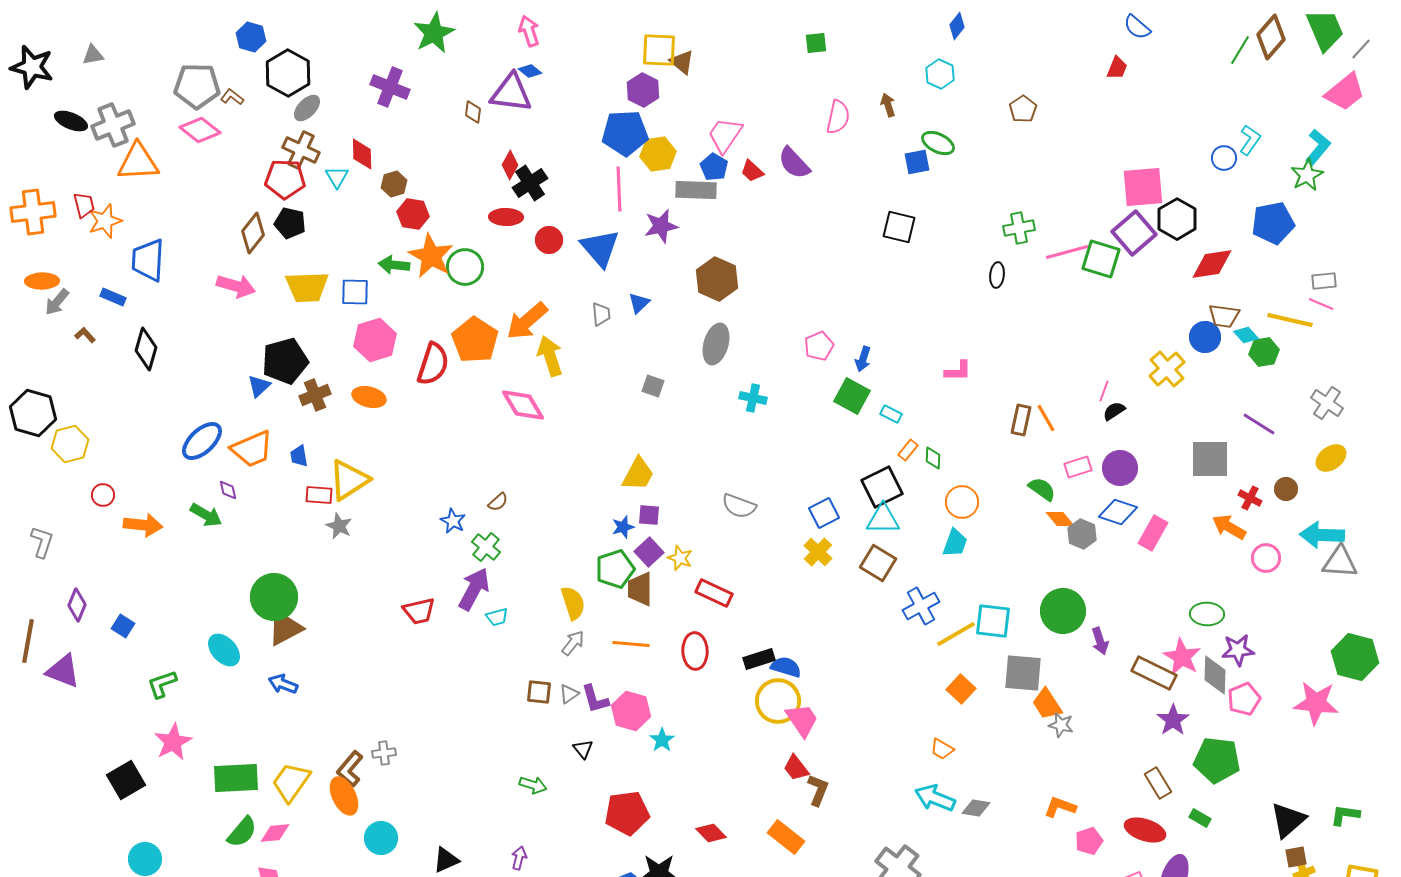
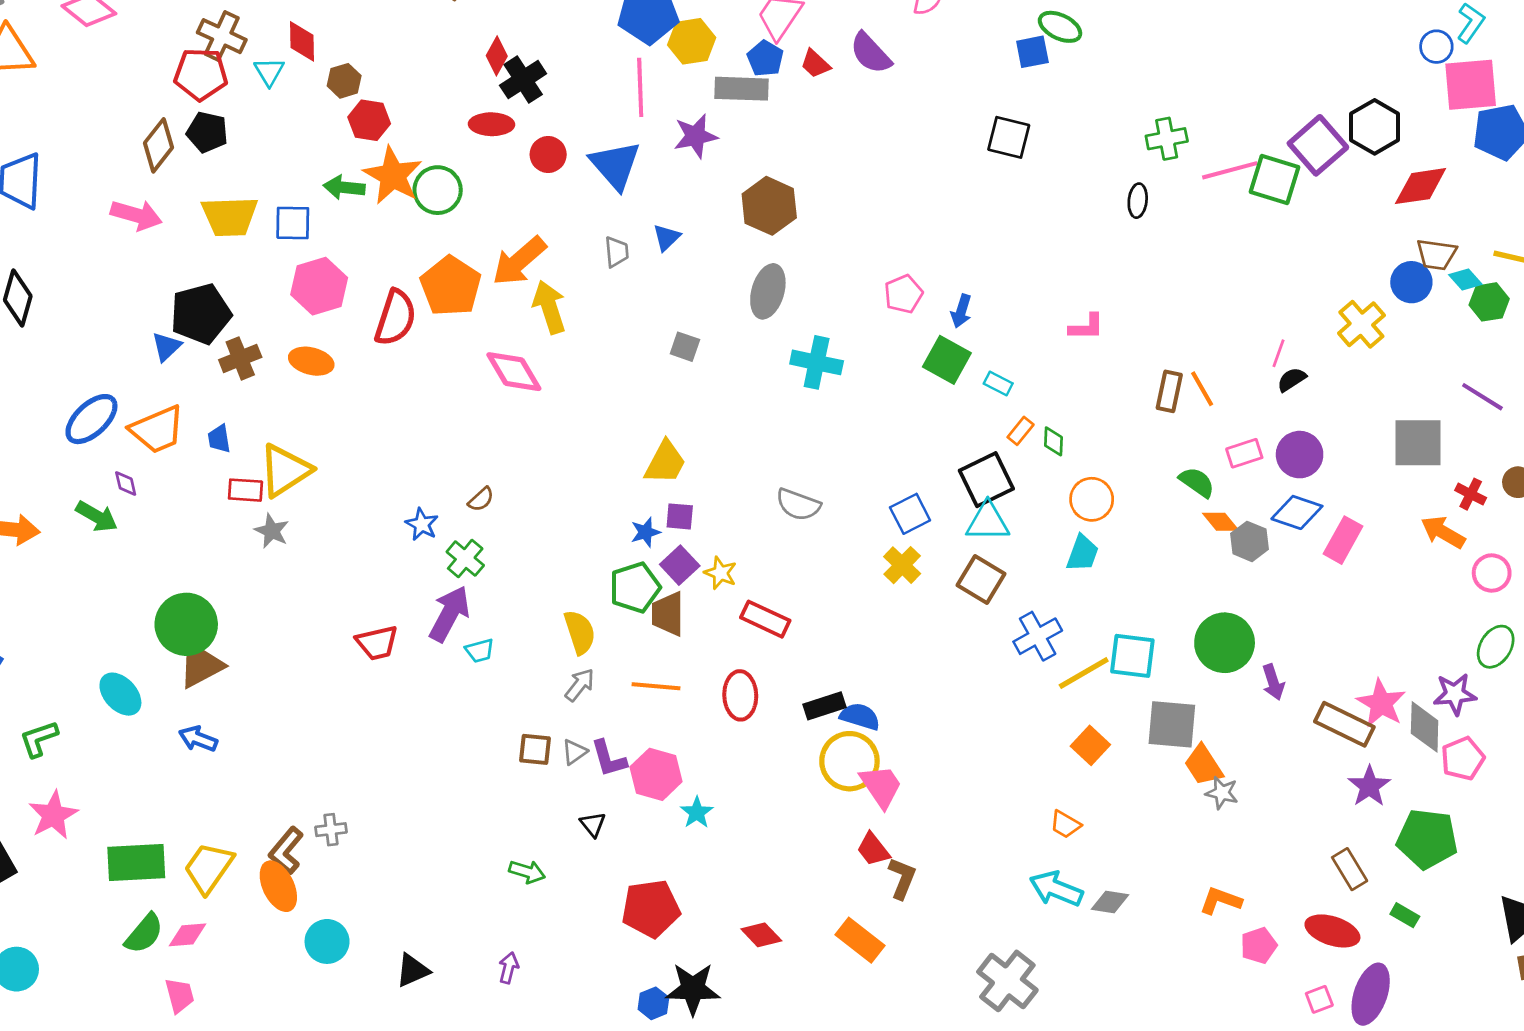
pink square: (1143, 187) -> (1471, 85), moved
cyan cross: (753, 398) -> (817, 362), size x1.4
green ellipse: (1207, 614) -> (1496, 647), moved, turned -60

